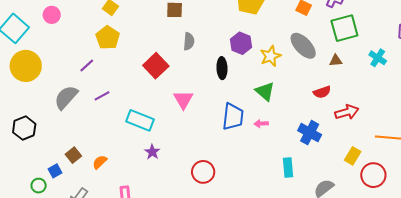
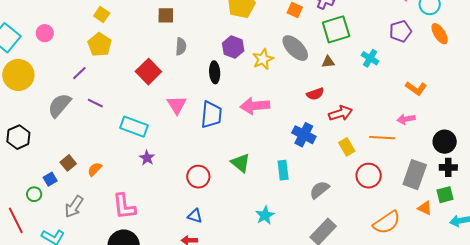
pink circle: (52, 15) -> (45, 33), moved
green triangle: (265, 91) -> (241, 163), moved
purple line: (102, 96) -> (95, 103), turned 56
blue trapezoid: (233, 117) -> (211, 115), moved
pink arrow: (261, 124) -> (255, 106), moved, size x2.0
yellow rectangle: (353, 156) -> (347, 147), moved, turned -60

